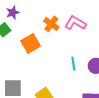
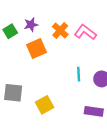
purple star: (13, 13) -> (31, 25), moved

